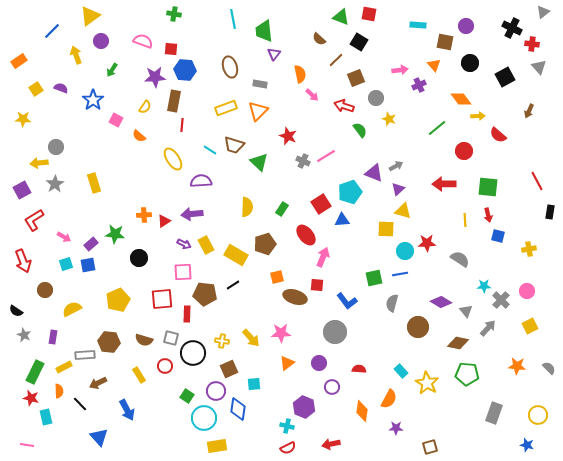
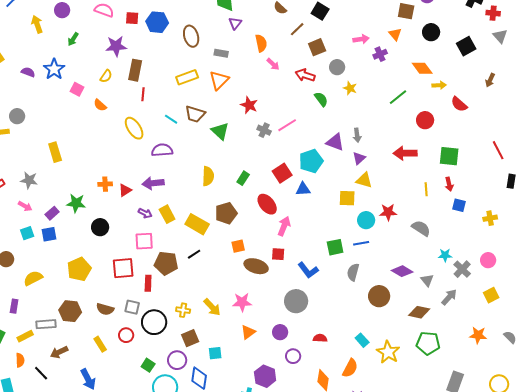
blue hexagon: (185, 70) -> (157, 22), moved
purple semicircle: (61, 88) -> (28, 72), moved
gray arrow: (396, 166) -> (357, 135), turned 112
gray star: (55, 184) -> (29, 180), moved, turned -30

